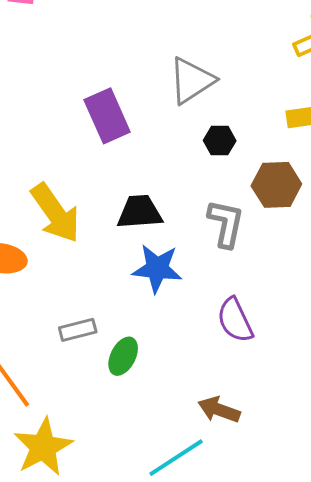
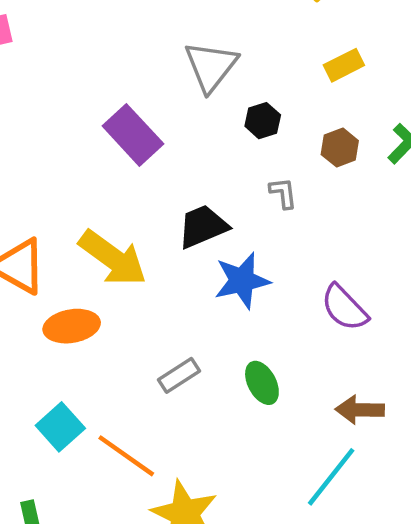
brown hexagon: (276, 185) -> (340, 148), size x0.7
gray L-shape: (226, 224) -> (283, 193), moved, size x0.6
green ellipse: (123, 356) -> (262, 383), moved, turned -36

